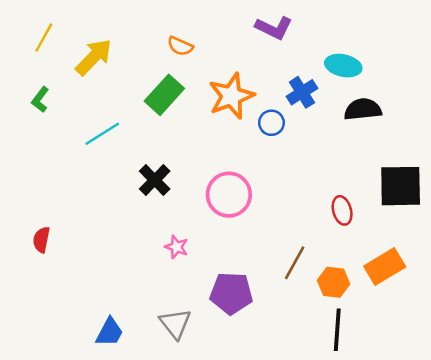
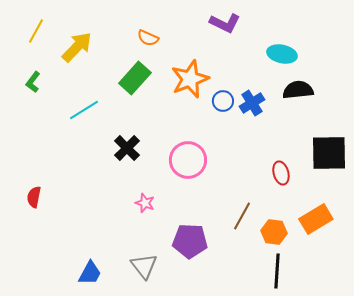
blue cross: (302, 92) -> (252, 103), moved

